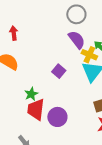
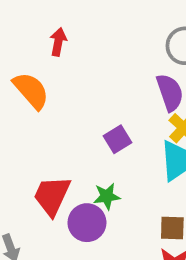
green star: (31, 94) -> (107, 196), moved

